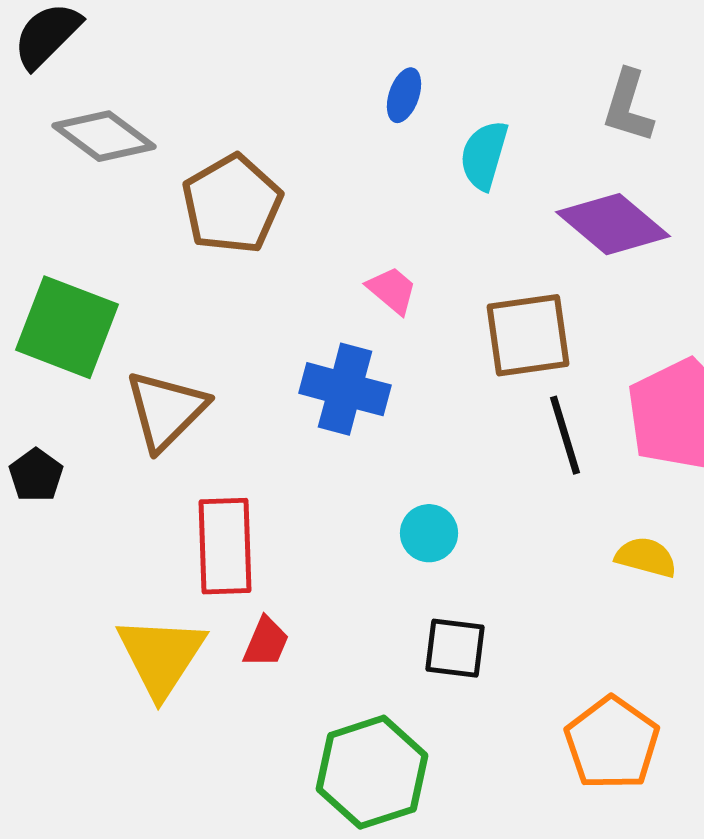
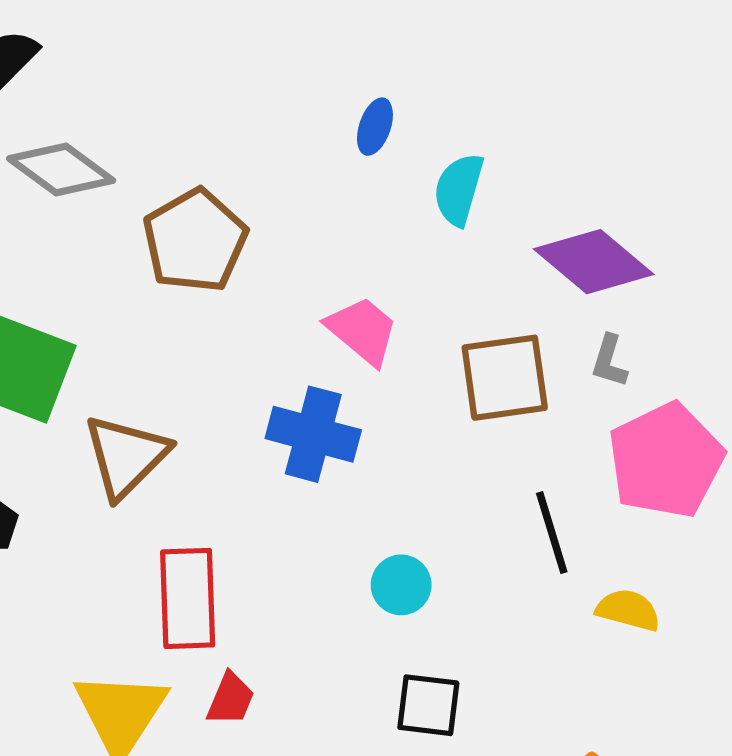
gray L-shape: (628, 106) -> (609, 361), moved, size x0.7
pink trapezoid: (392, 290) -> (362, 331), size x1.4
black line: (565, 435) -> (552, 533), moved

